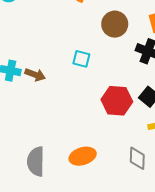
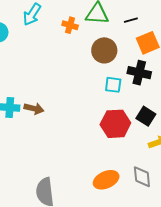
cyan square: (81, 59) -> (113, 85), moved
orange ellipse: (83, 156) -> (106, 180), moved

